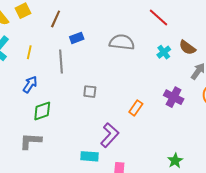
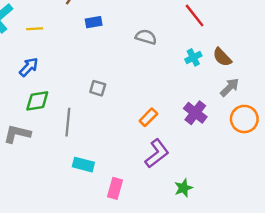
gray semicircle: (122, 42) -> (146, 37), size x0.7
yellow line: (29, 52) -> (35, 29), turned 64
gray line: (61, 62) -> (68, 122), moved
purple L-shape: (110, 135) -> (157, 154), moved

